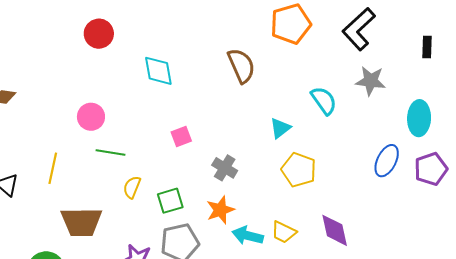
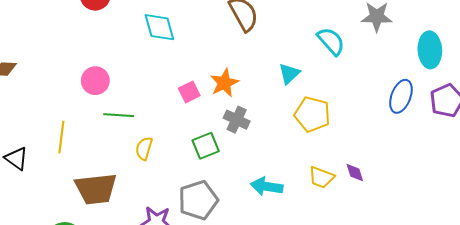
green square: (170, 201) -> (206, 146), moved
orange star: (220, 210) -> (224, 83), moved
purple diamond: (335, 230) -> (355, 173), size x0.6
yellow trapezoid: (284, 232) -> (321, 177), moved

